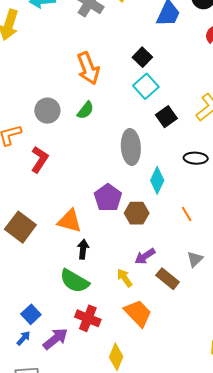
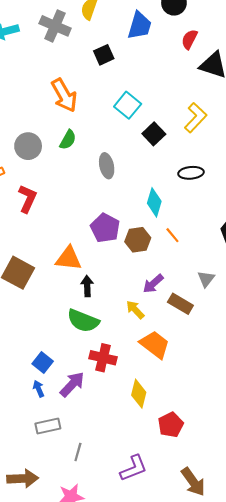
black square: (142, 57) -> (104, 55), moved, turned 30
gray ellipse: (131, 147) -> (107, 166), moved, size x0.7
orange line: (187, 214) -> (172, 235), moved
blue arrow: (23, 338) -> (39, 389), turned -56

